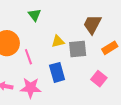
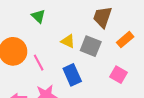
yellow triangle: (58, 41) -> (68, 41), turned 48
gray square: (78, 49) -> (91, 46), turned 36

